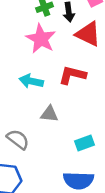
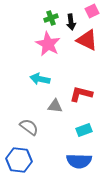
red L-shape: (72, 75) -> (81, 94), moved

